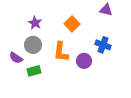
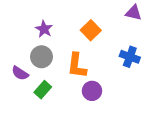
purple circle: (84, 61) -> (92, 91), moved
green rectangle: (34, 71) -> (43, 90), turned -32

